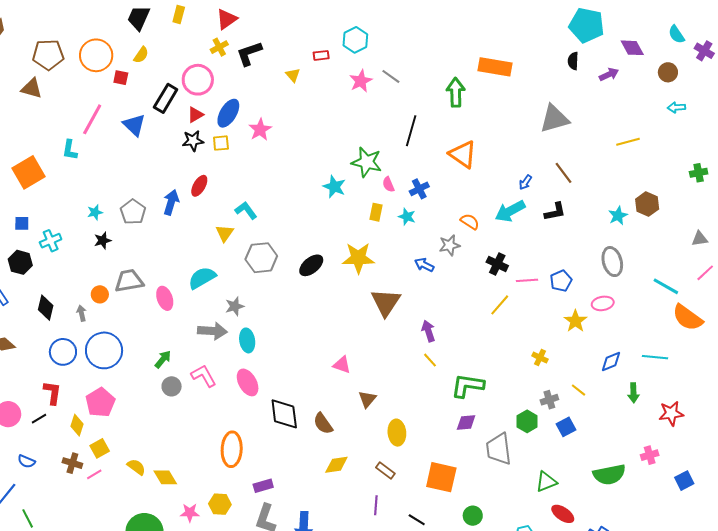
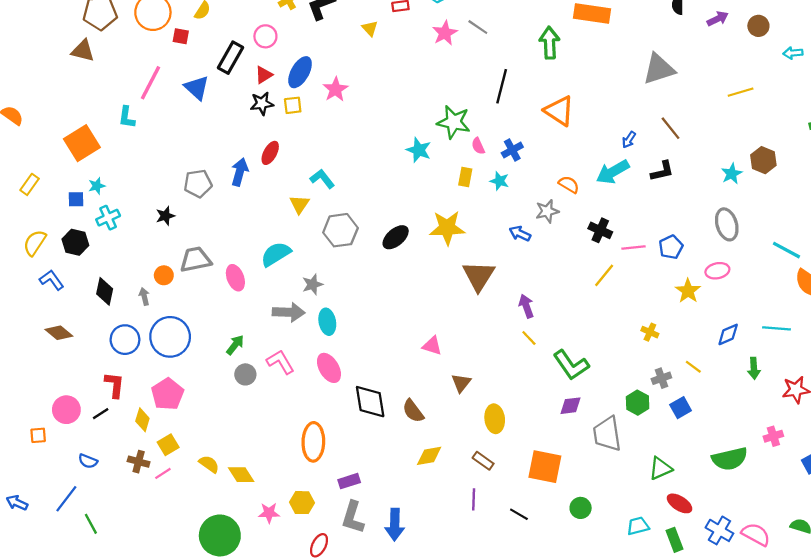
brown circle: (668, 72) -> (758, 26), moved
pink circle: (198, 80) -> (265, 36), size x0.7
cyan star: (95, 212) -> (97, 186), moved
gray pentagon: (133, 212) -> (198, 184), turned 30
green L-shape: (468, 386) -> (571, 365), turned -132

